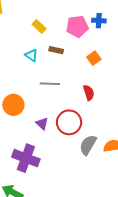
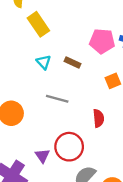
yellow rectangle: (39, 26) -> (38, 24), moved, size x1.5
purple triangle: (42, 124) -> (42, 156), moved

